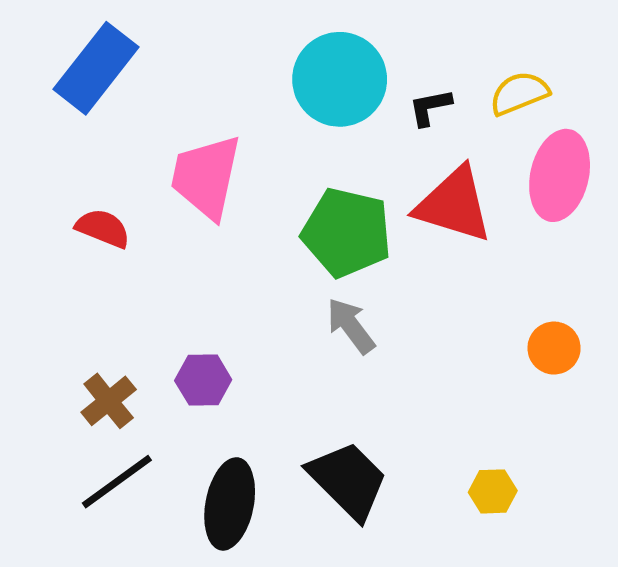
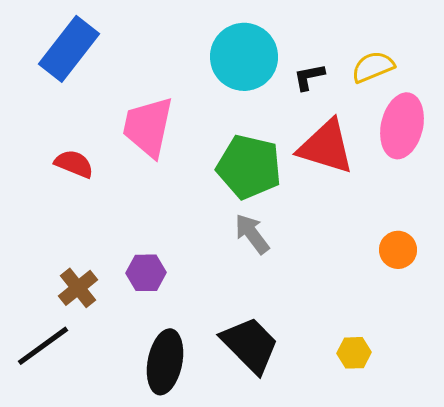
black line: (117, 482) -> (43, 346), moved

